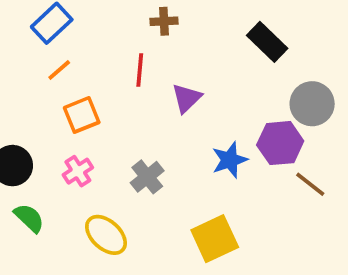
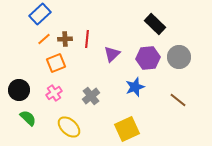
brown cross: (164, 21) -> (65, 39), moved
purple hexagon: (280, 143) -> (148, 58), moved

